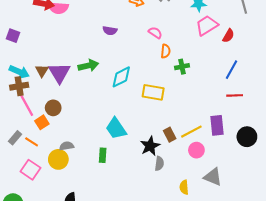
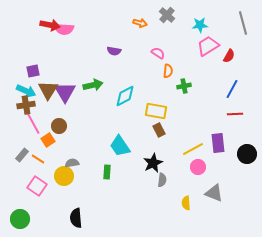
purple square: (13, 36) -> (33, 71), moved, turned -32
brown triangle: (42, 71) -> (48, 90), size x1.5
brown rectangle: (170, 135) -> (159, 130), moved

